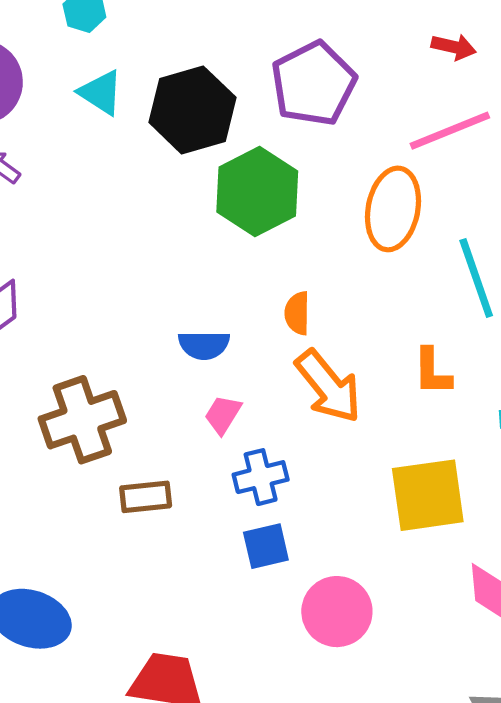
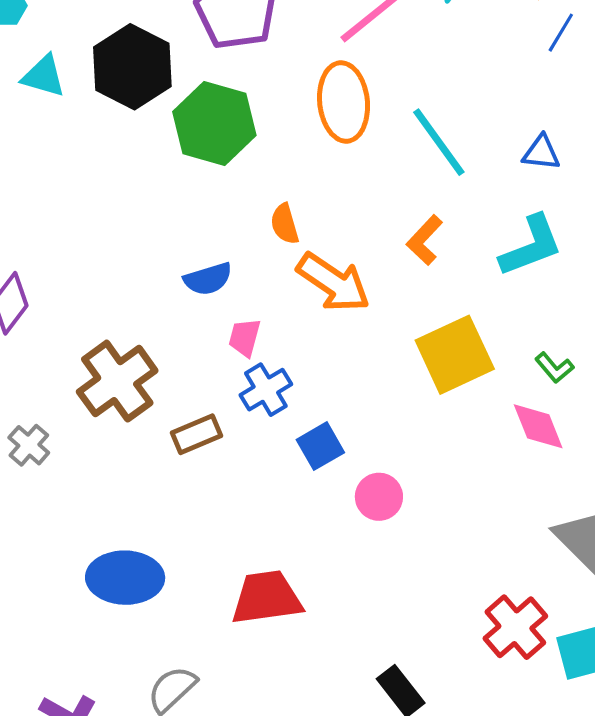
orange L-shape: (432, 372) -> (425, 240), turned 60
blue cross: (261, 477) -> (266, 390), moved
pink circle: (337, 612) -> (379, 497), moved, size x0.7

